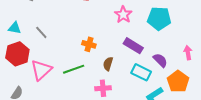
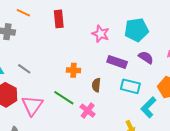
purple semicircle: (160, 60) -> (146, 57), moved
green line: (74, 69) -> (64, 98), turned 65
pink cross: (103, 88) -> (88, 111), moved, turned -35

